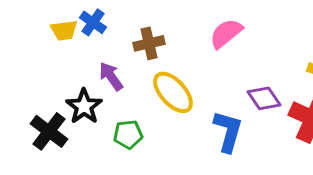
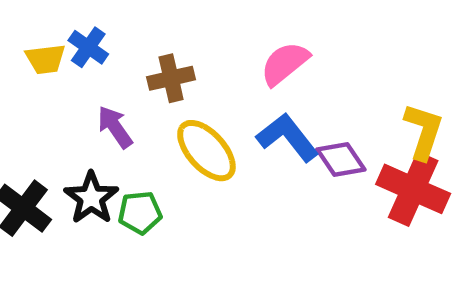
black star: (84, 106) -> (91, 198), moved
blue L-shape: (228, 131) -> (288, 137), moved, turned -54

